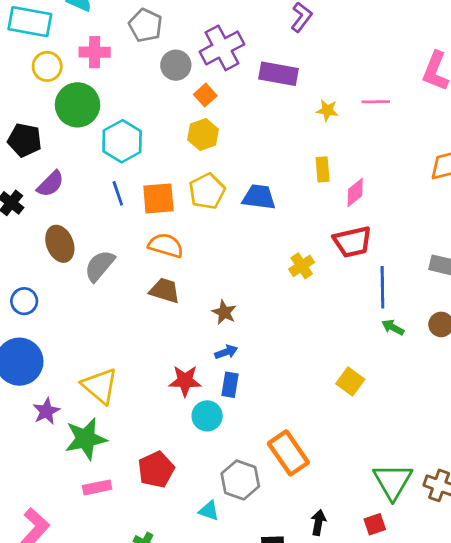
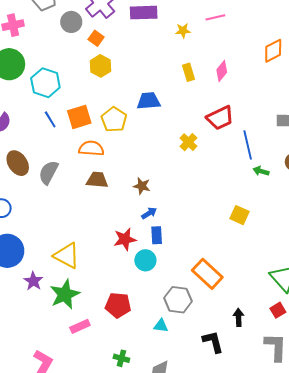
yellow pentagon: (207, 191) -> (114, 119), moved
pink diamond: (355, 192) -> (222, 71), moved
red pentagon: (156, 470) -> (118, 305), turned -30

